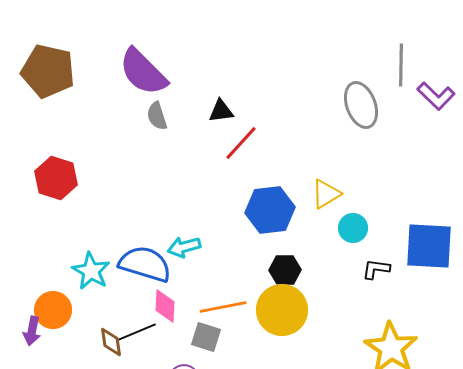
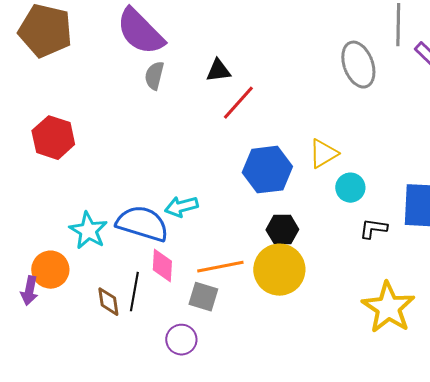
gray semicircle: (157, 116) -> (154, 76), turned 32
black line: (137, 332) -> (134, 292), turned -57

